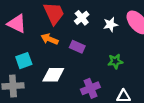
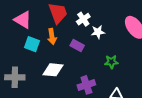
white star: (111, 24) -> (98, 32), moved
orange arrow: (50, 39) -> (52, 36), turned -126
cyan square: (24, 61) -> (32, 44), moved, turned 35

